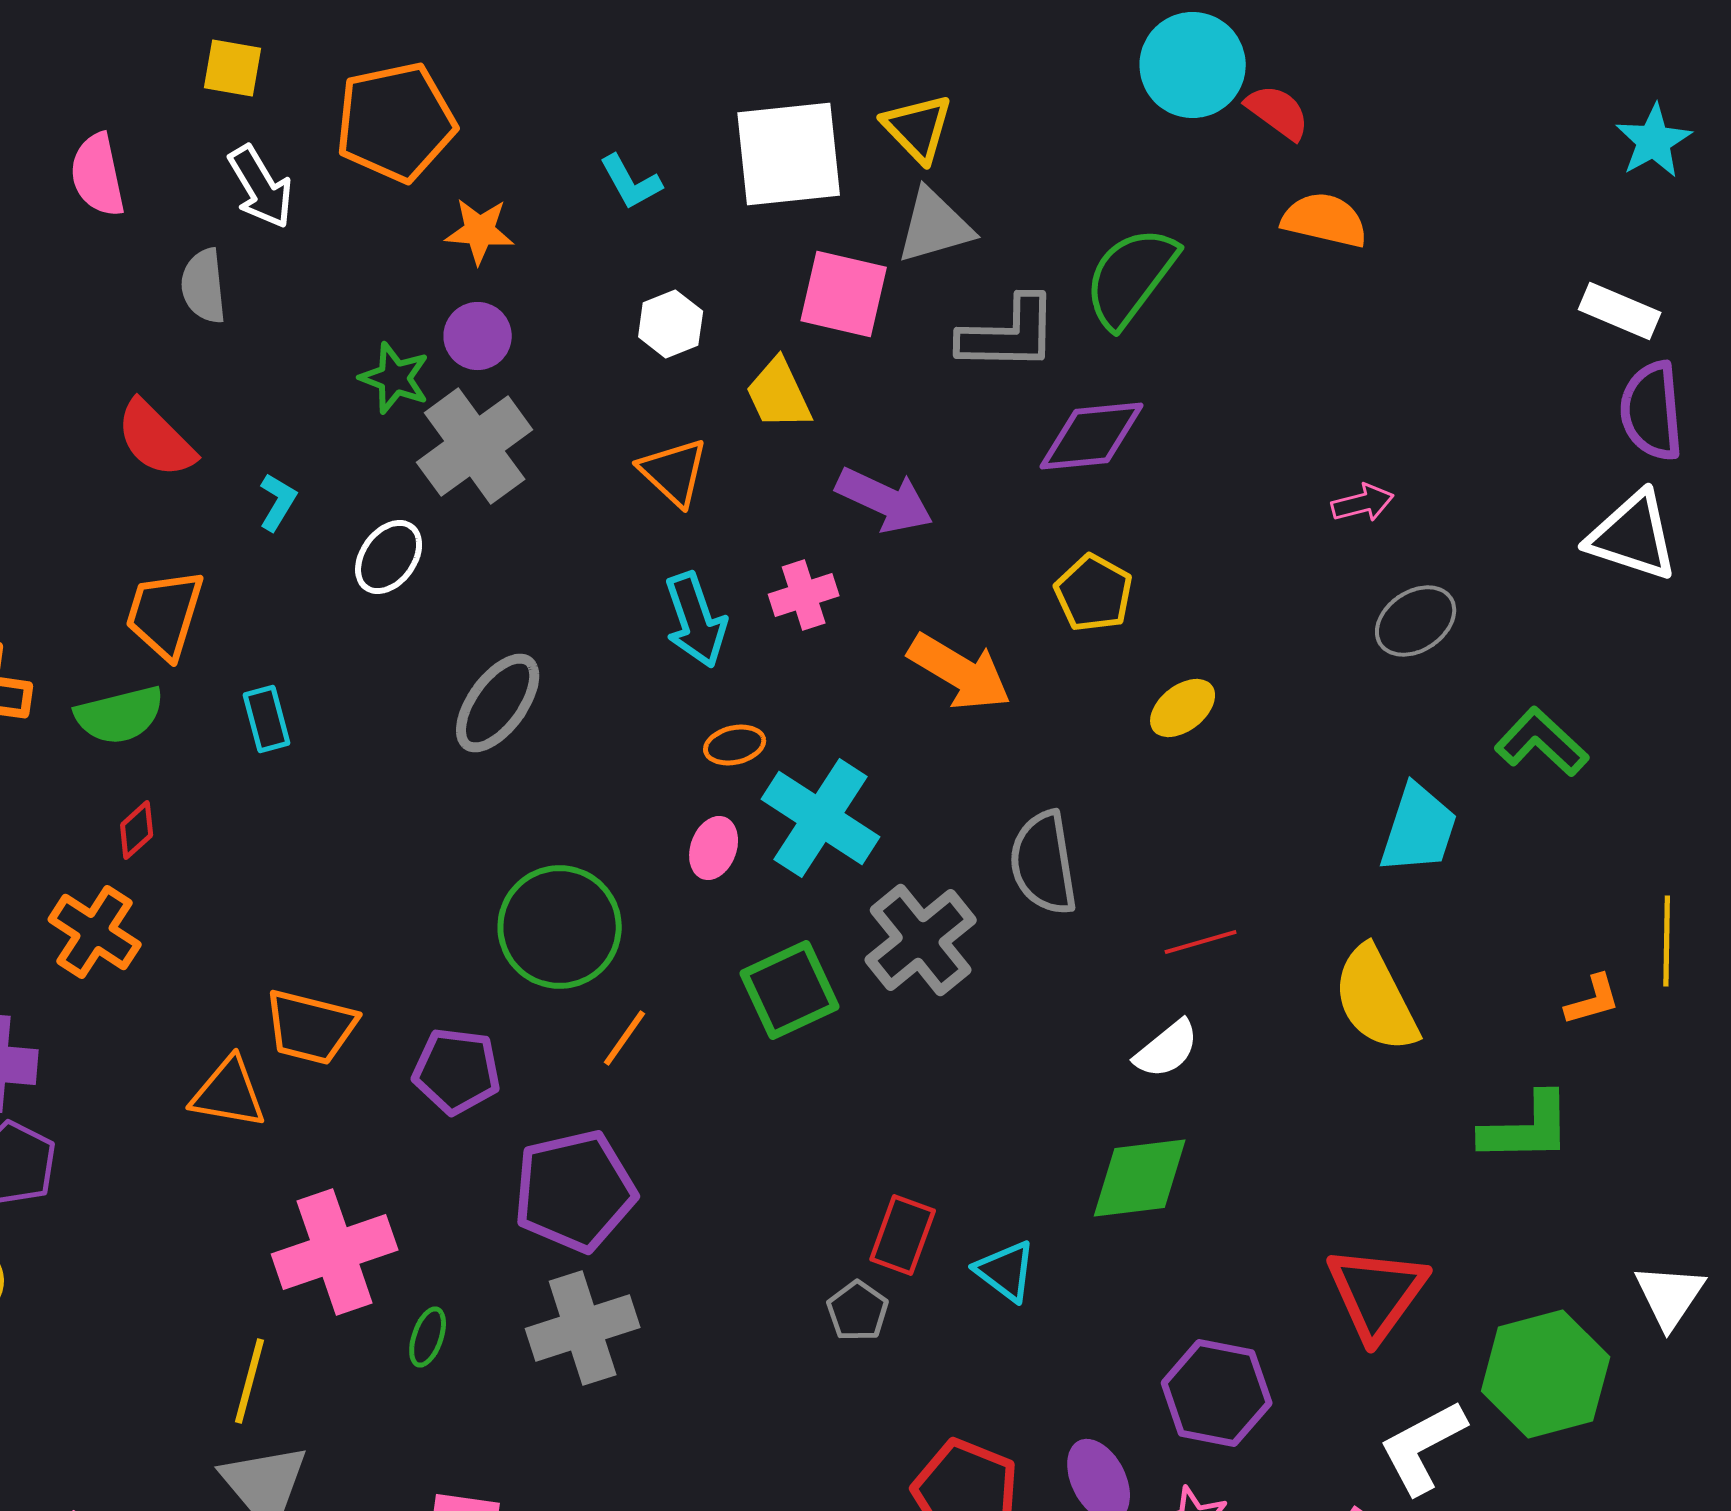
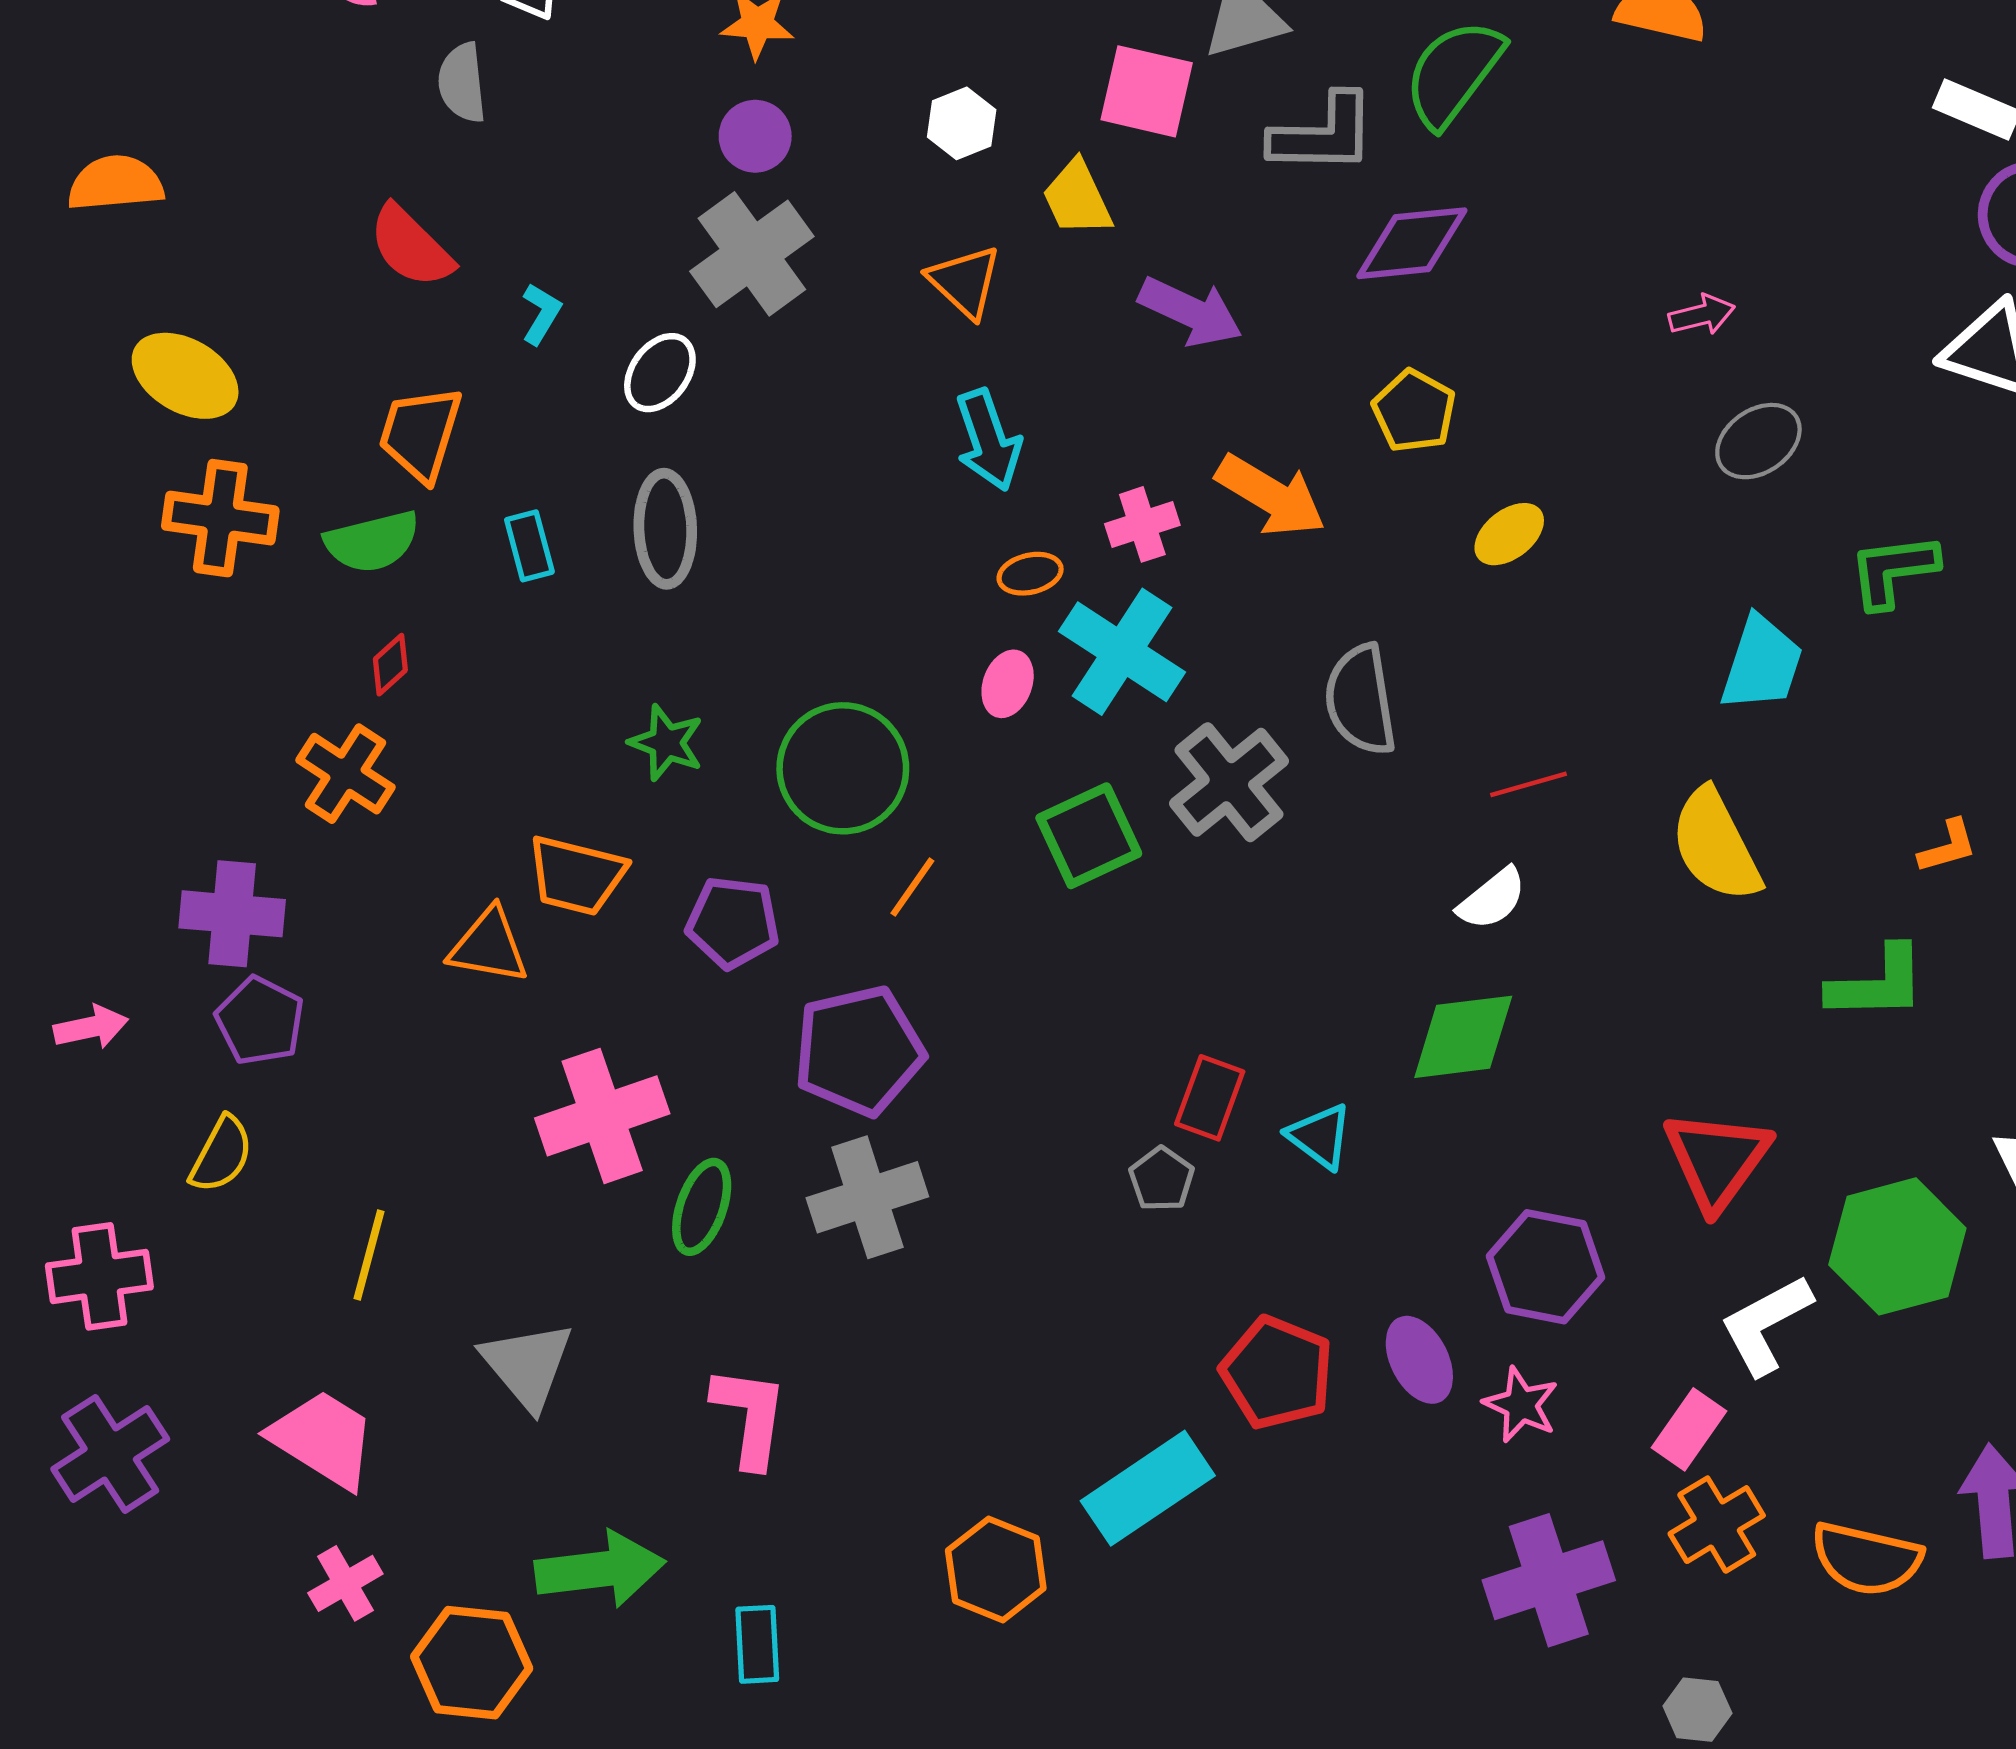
green star: (395, 378) -> (666, 743), moved
pink cross: (804, 595) -> (1142, 524), moved
gray ellipse: (498, 703) -> (665, 529), moved, turned -38
green L-shape: (1542, 742) -> (1893, 570), turned -50
green ellipse: (428, 1337) -> (702, 1207), size x1.5
yellow line: (250, 1381) -> (369, 1255), moved

